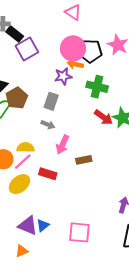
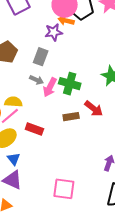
green cross: (97, 87) -> (70, 84), moved
red arrow: (103, 117) -> (94, 109), moved
pink arrow: (63, 145) -> (50, 87), moved
blue triangle: (43, 225) -> (14, 159), moved, turned -32

